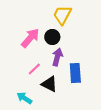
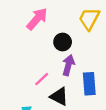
yellow trapezoid: (62, 15) -> (89, 19), moved
pink arrow: (30, 38) -> (37, 19), moved

